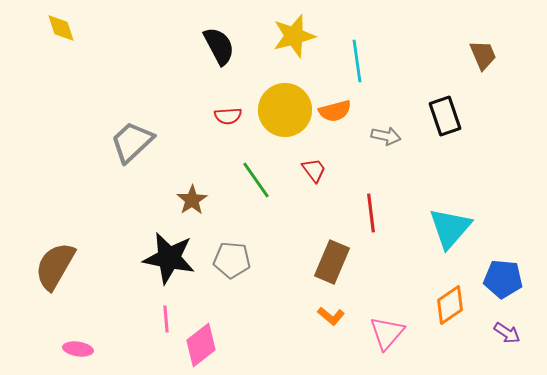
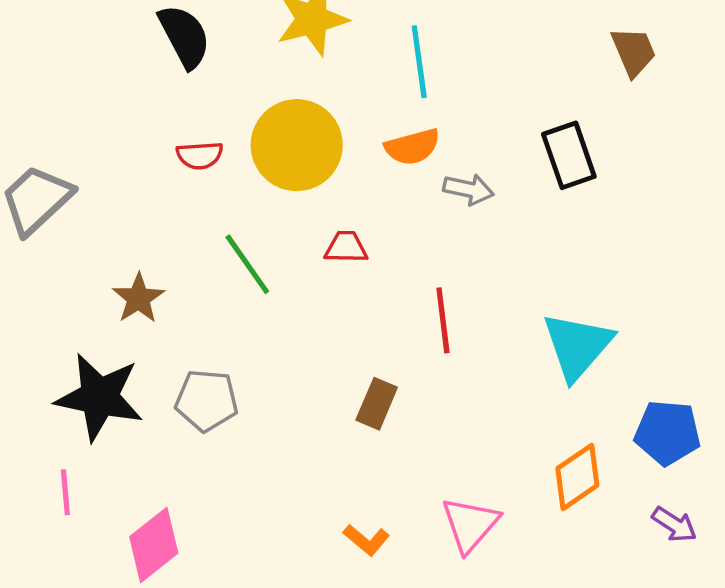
orange semicircle: (335, 111) -> (412, 147), moved
red trapezoid: (314, 170) -> (346, 247), turned -52
brown rectangle: (332, 262) -> (377, 404), size x0.7
orange L-shape: (331, 316) -> (366, 540), moved
pink line: (166, 319) -> (65, 492), moved

